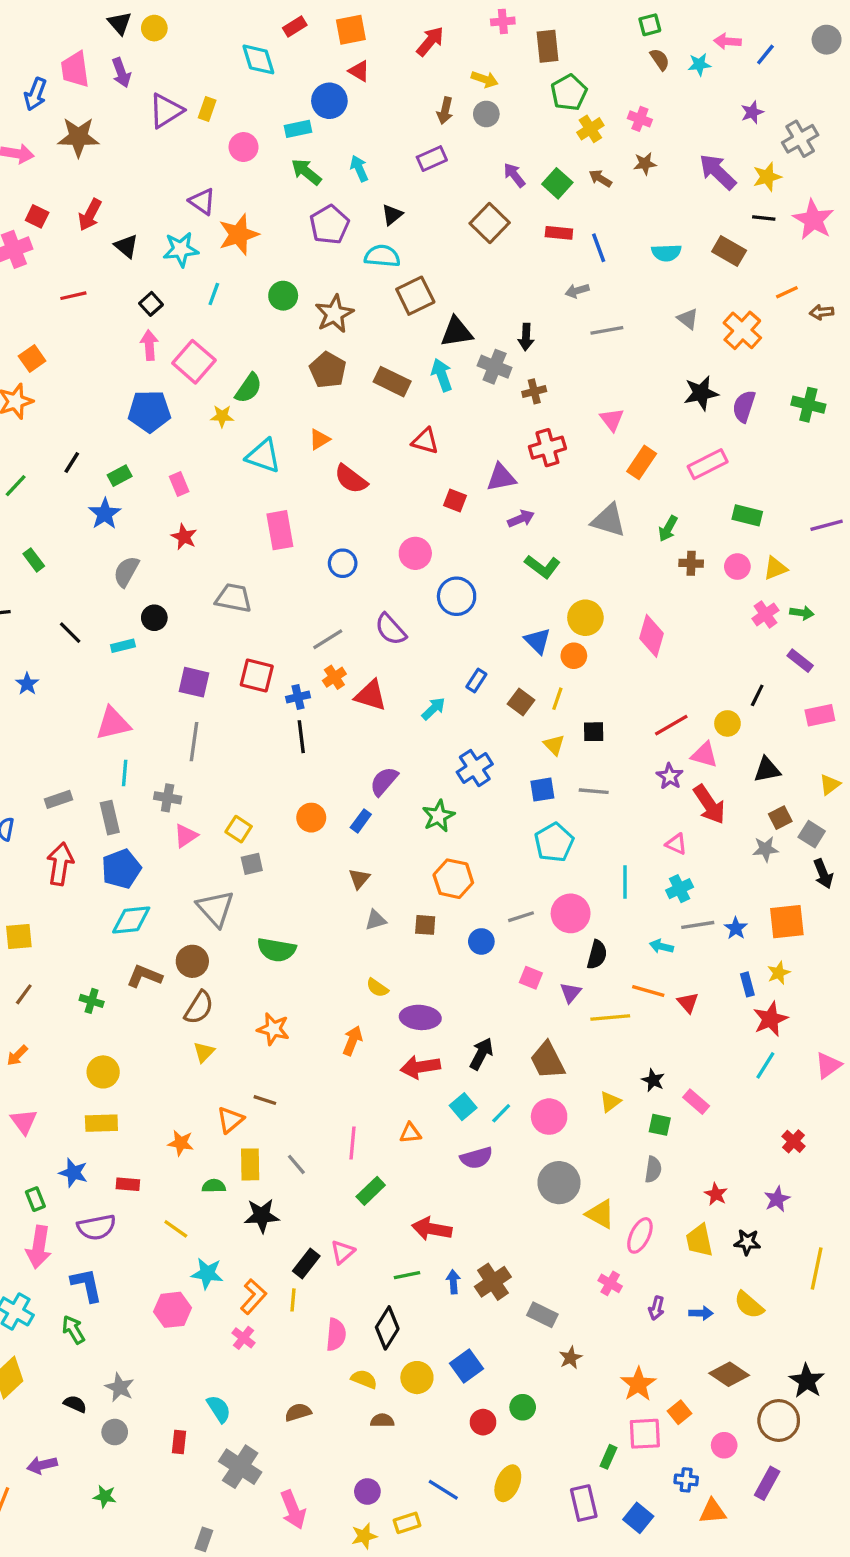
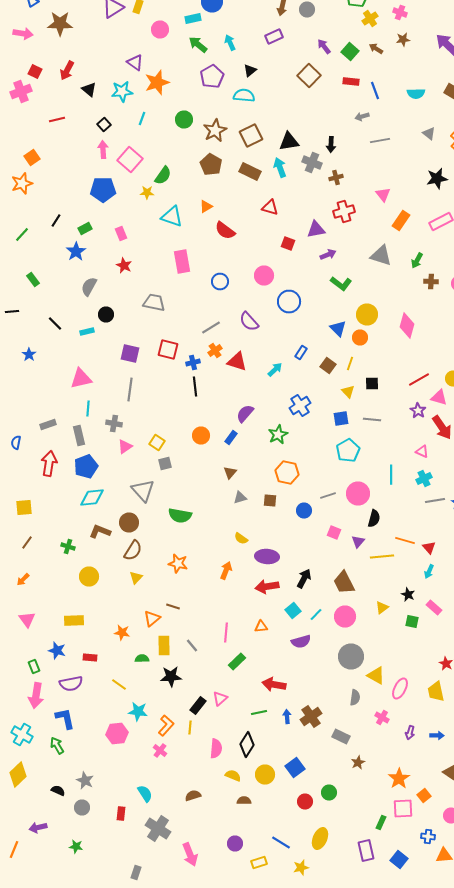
brown square: (415, 296) -> (251, 136), moved
cyan arrow: (661, 946) -> (429, 572), moved, turned -80
yellow circle: (103, 1072) -> (89, 576), moved
gray semicircle: (653, 1169) -> (355, 698), moved
yellow star: (364, 1536) -> (301, 868), moved

